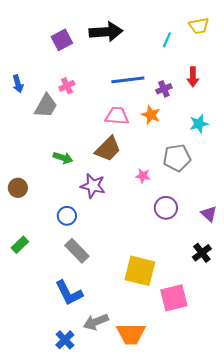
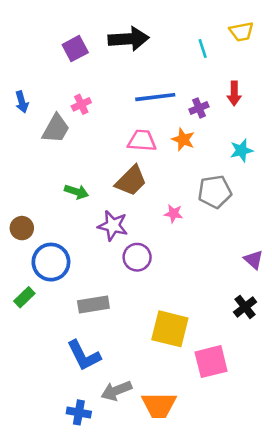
cyan line: (167, 40) -> (203, 49), turned -42
purple circle: (166, 208) -> (137, 257), moved
blue circle: (67, 216) -> (51, 262), moved, size x1.6
gray rectangle: (77, 251) -> (93, 305), turned -55
blue cross: (65, 340) -> (79, 412), turned -36

